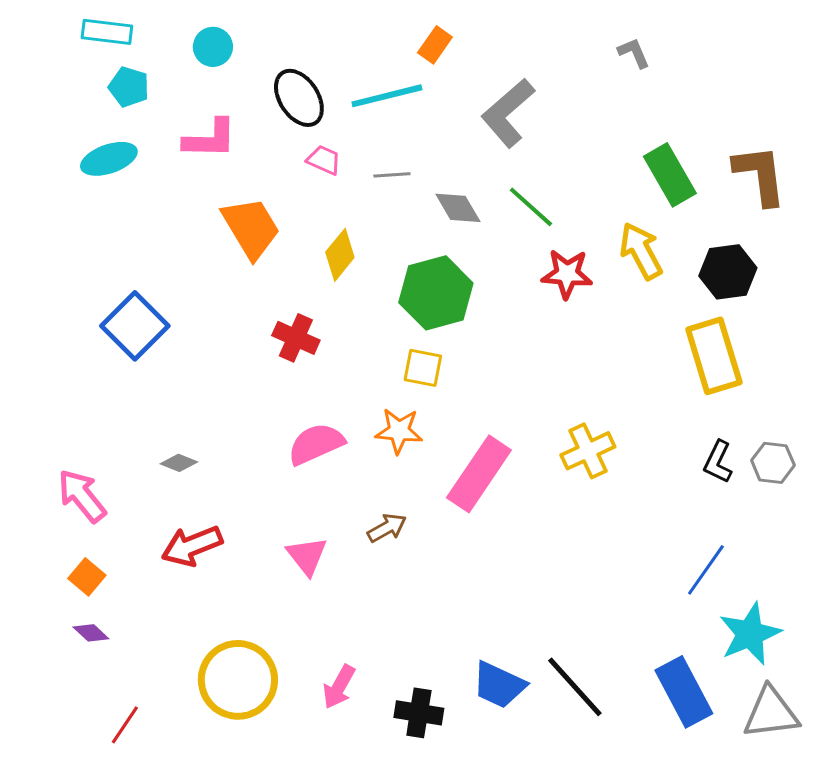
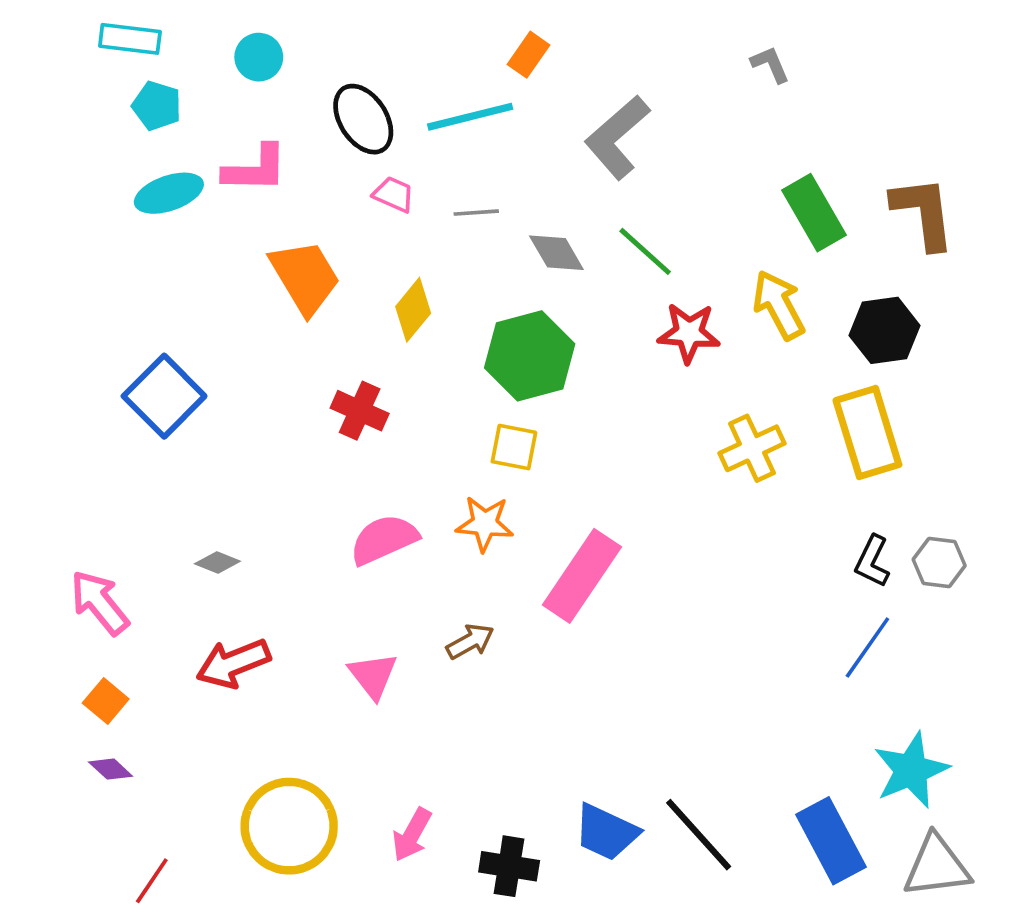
cyan ellipse: (109, 159) -> (169, 193), moved
yellow cross: (588, 451) -> (752, 448), moved
blue line: (706, 570) -> (867, 648), moved

